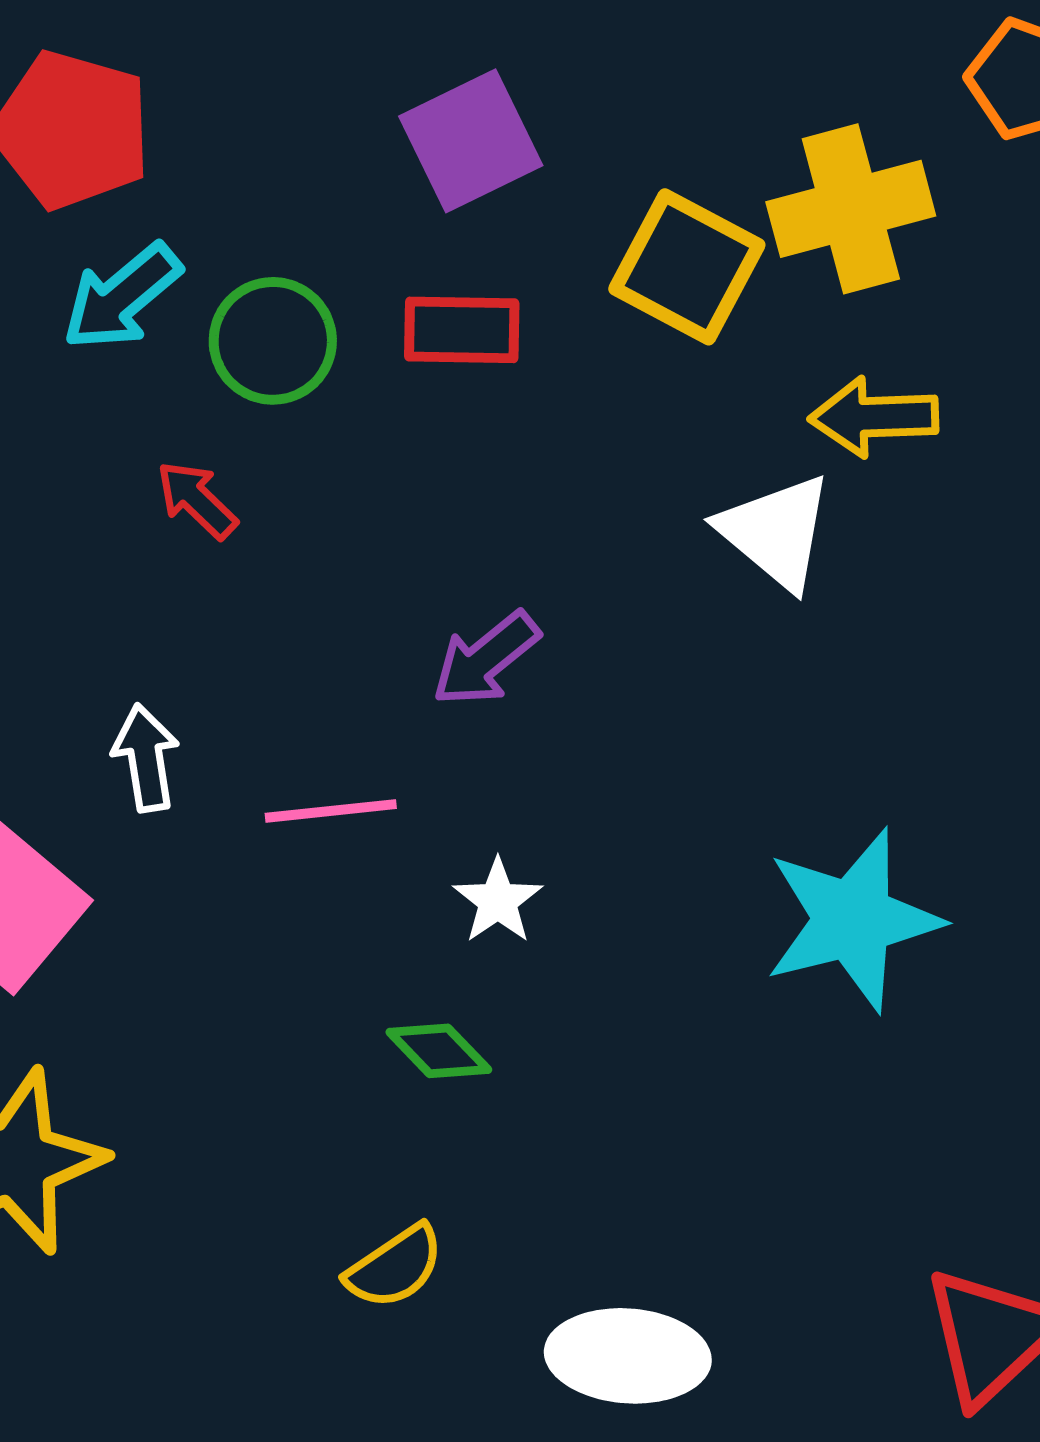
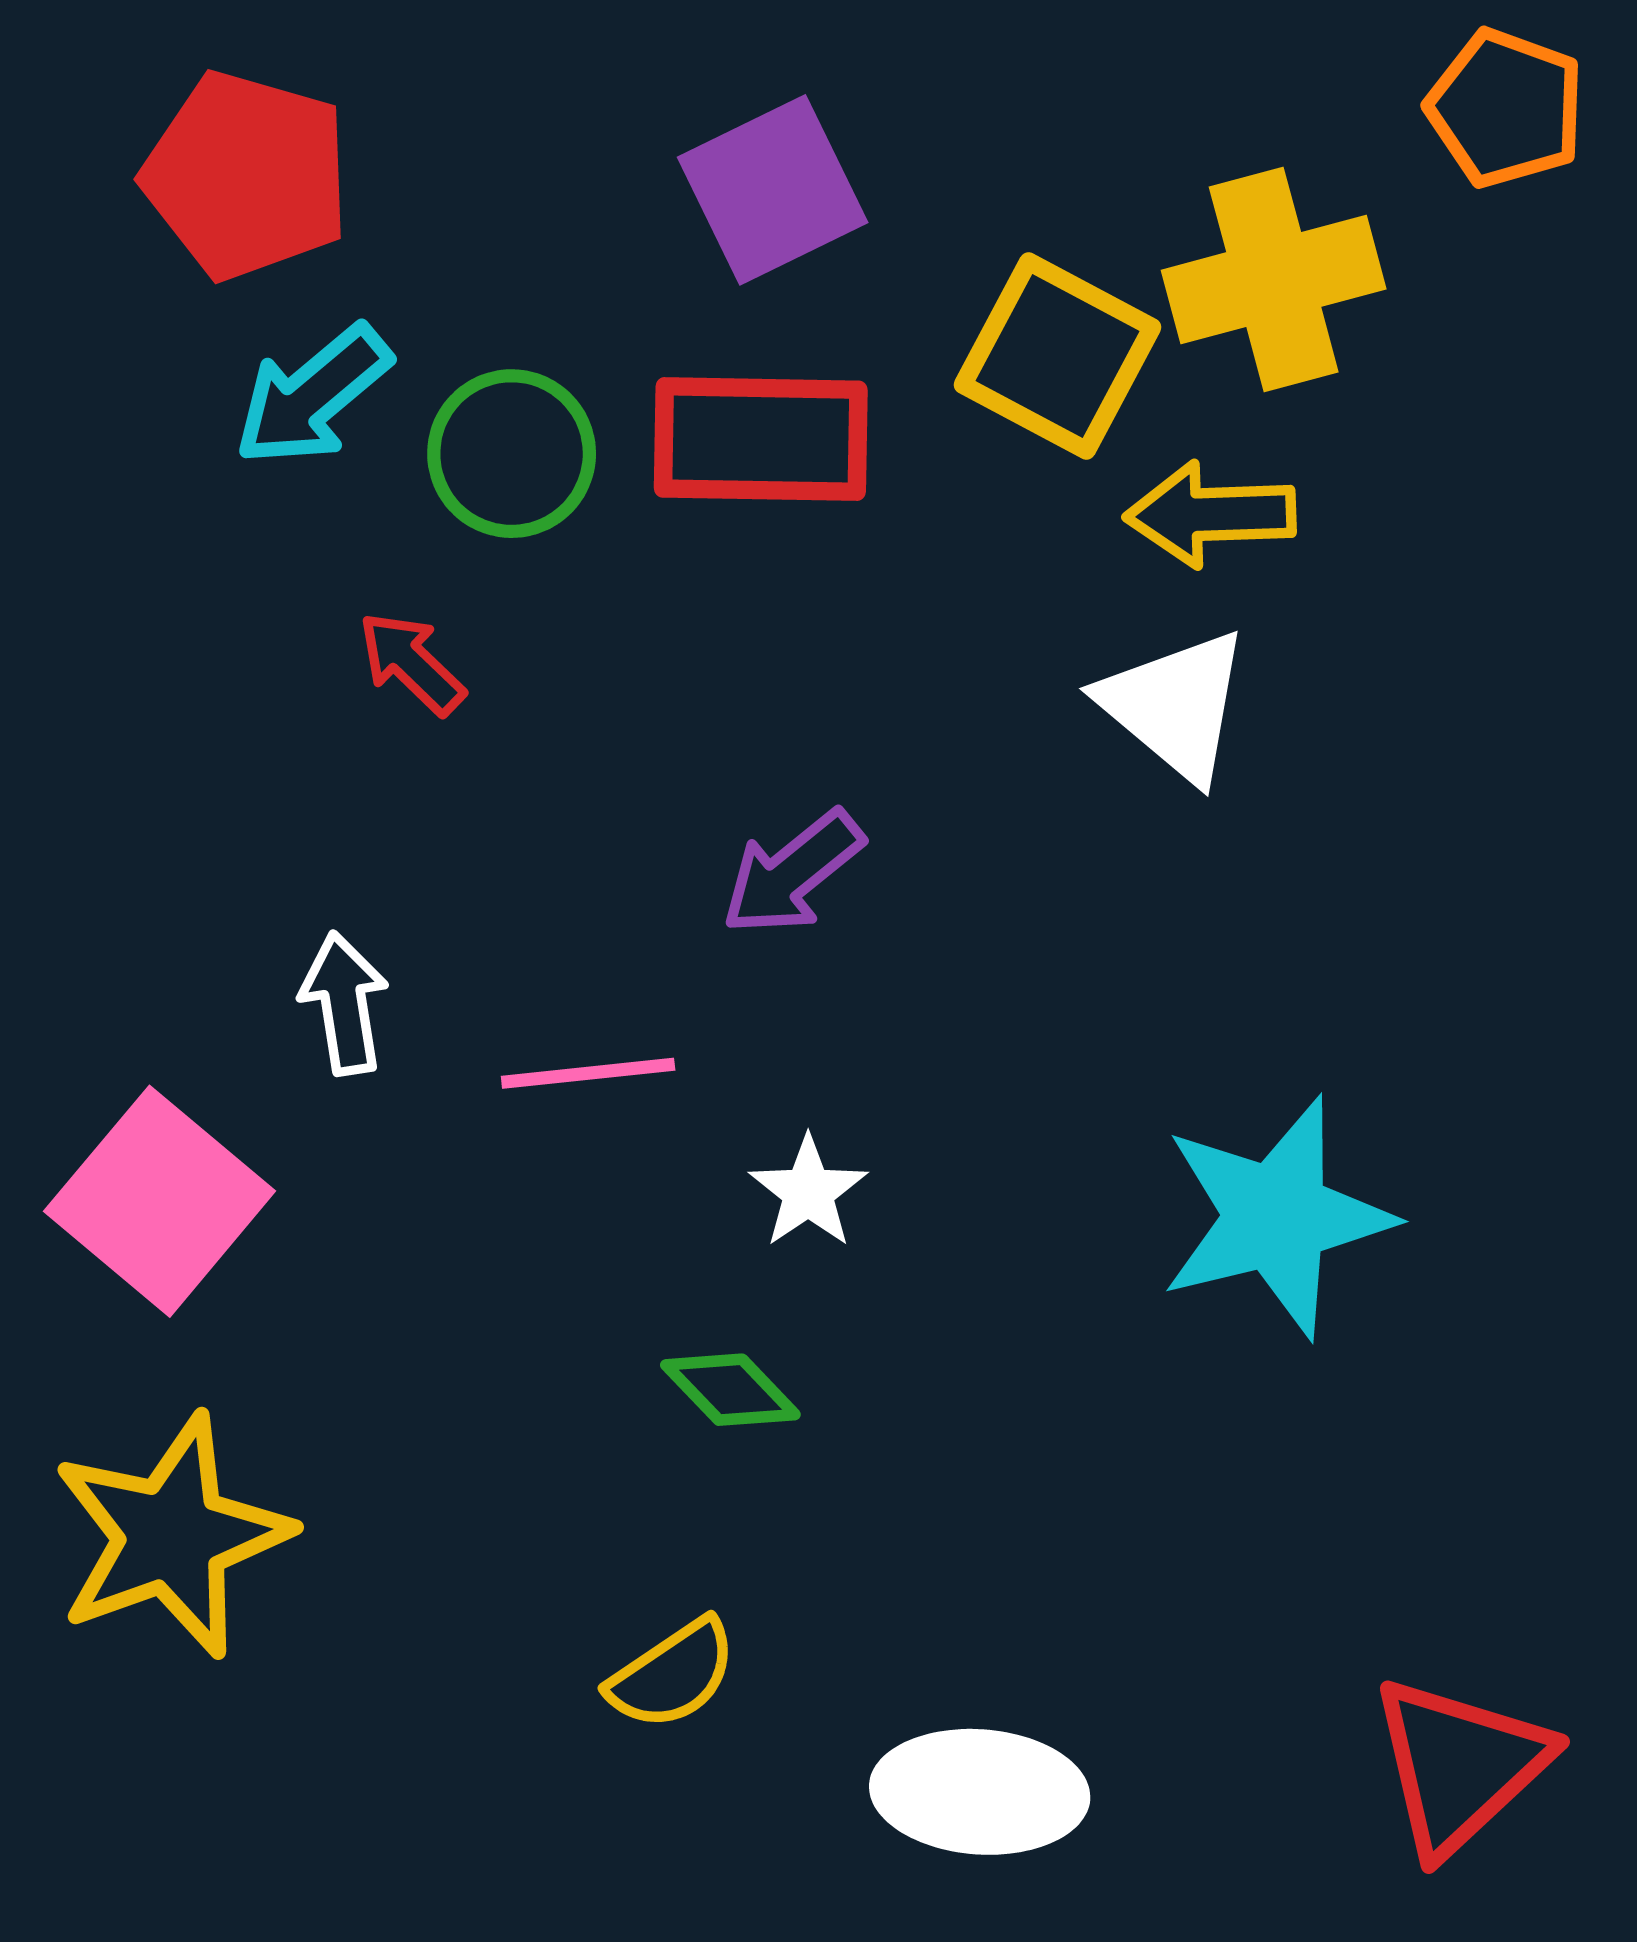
red rectangle: (462, 330) -> (761, 439), size x1.4
yellow arrow: (874, 417) -> (1210, 514), moved

